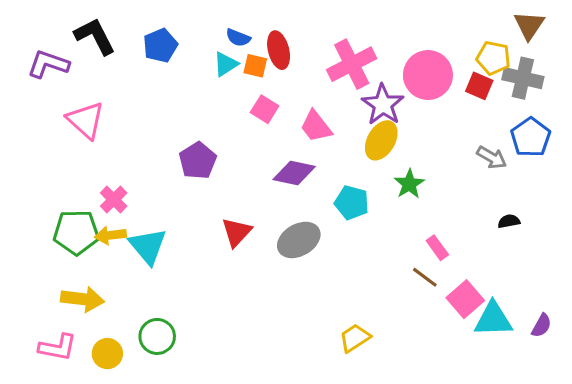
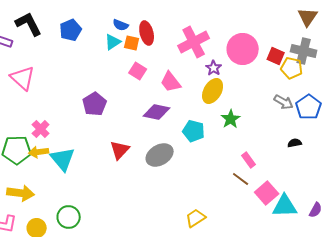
yellow pentagon: (493, 58) -> (292, 68), moved
purple star: (383, 105) -> (214, 68), size x0.6
blue pentagon: (531, 137) -> (309, 107), moved

